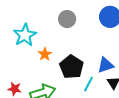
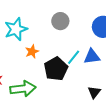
blue triangle: (105, 65) -> (92, 57), moved
cyan line: (88, 84) -> (74, 57), moved

